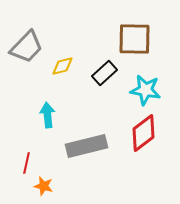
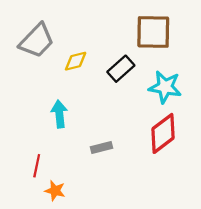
gray rectangle: (86, 146) -> (101, 147), size x0.5

